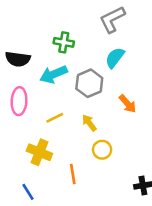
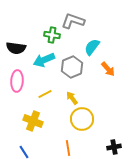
gray L-shape: (112, 19) -> (73, 21), moved, turned 45
orange arrow: (128, 104) -> (108, 69), moved
yellow circle: (102, 150) -> (82, 119), size x1.5
orange line: (73, 174) -> (68, 148), moved

